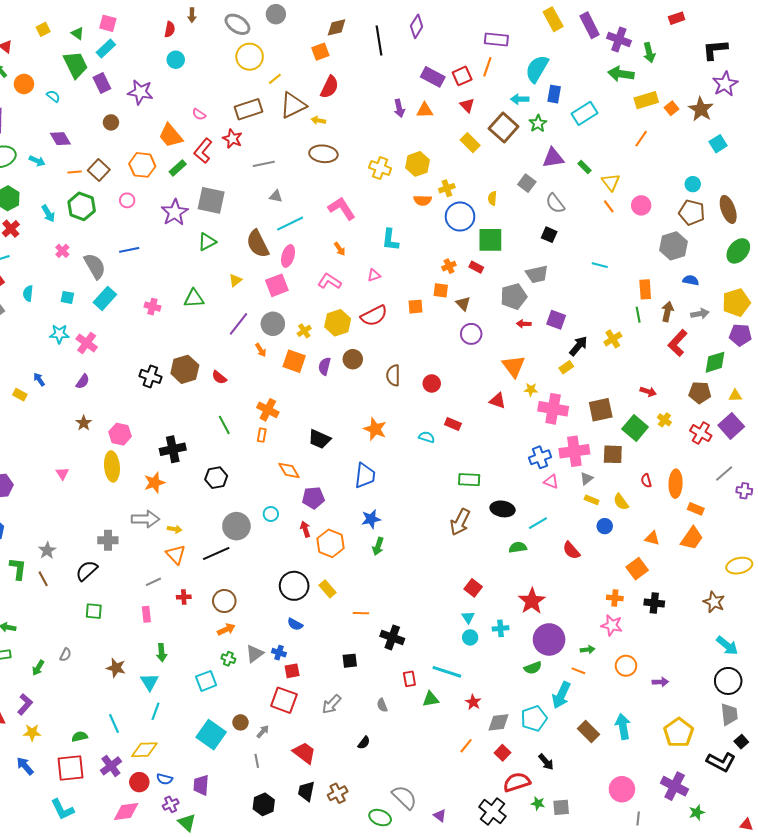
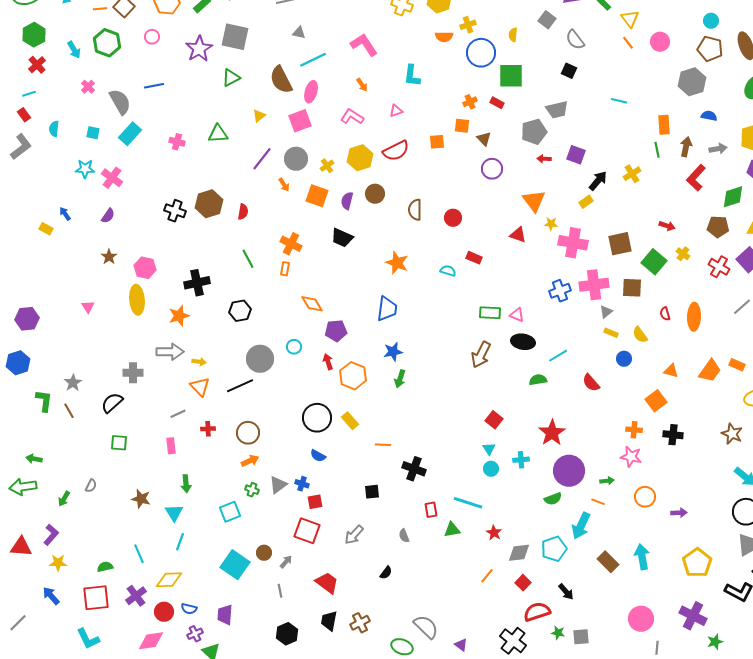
red semicircle: (219, 377) -> (243, 212), turned -119
black trapezoid: (319, 439) -> (342, 238), moved
pink triangle: (551, 482) -> (517, 315), moved
orange rectangle: (696, 509) -> (737, 365), moved

